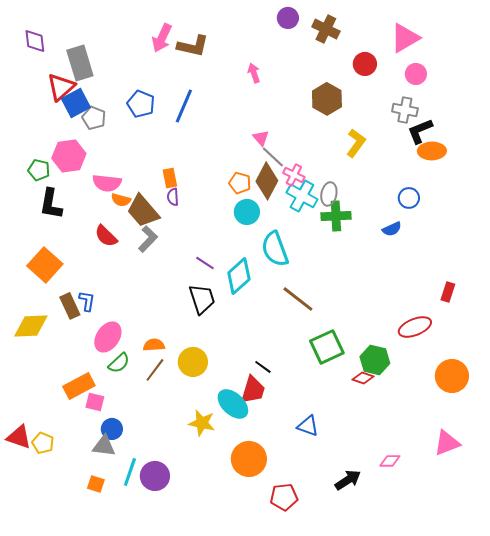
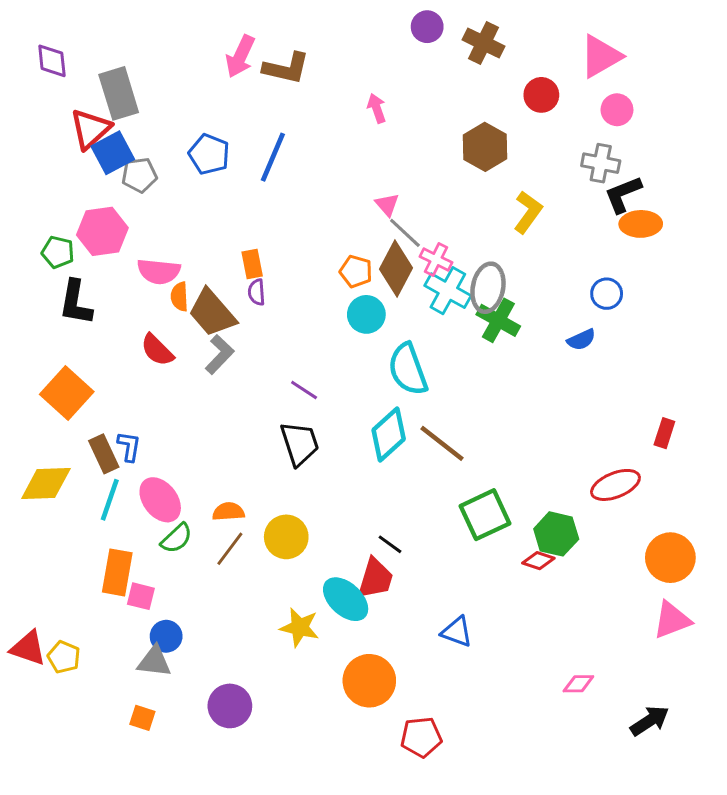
gray pentagon: (94, 118) -> (139, 175), turned -30
gray ellipse: (329, 194) -> (488, 288), size x1.4
orange semicircle: (121, 200) -> (179, 297), turned 72
green cross: (336, 216) -> (498, 320), turned 32
cyan diamond: (239, 276) -> (389, 435), moved
pink ellipse: (108, 337) -> (160, 500), turned -72
orange rectangle: (79, 386) -> (117, 572), turned -52
pink triangle: (447, 443) -> (672, 620), moved
cyan line: (130, 472) -> (110, 500), moved
black arrow: (348, 480) -> (650, 721), moved

